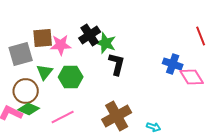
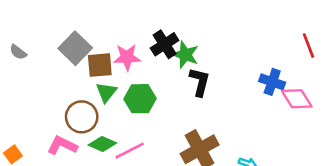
brown square: (43, 38) -> (100, 65), moved
gray square: (21, 54) -> (75, 48), moved, turned -30
green diamond: (29, 109) -> (102, 144), moved

